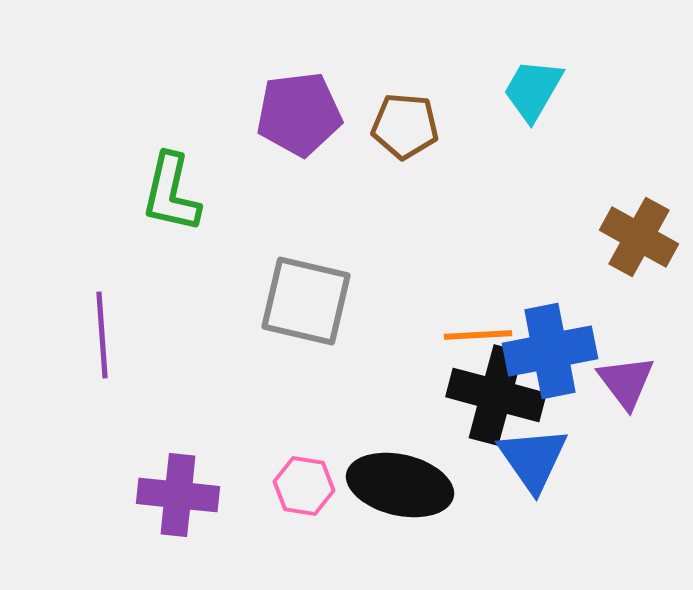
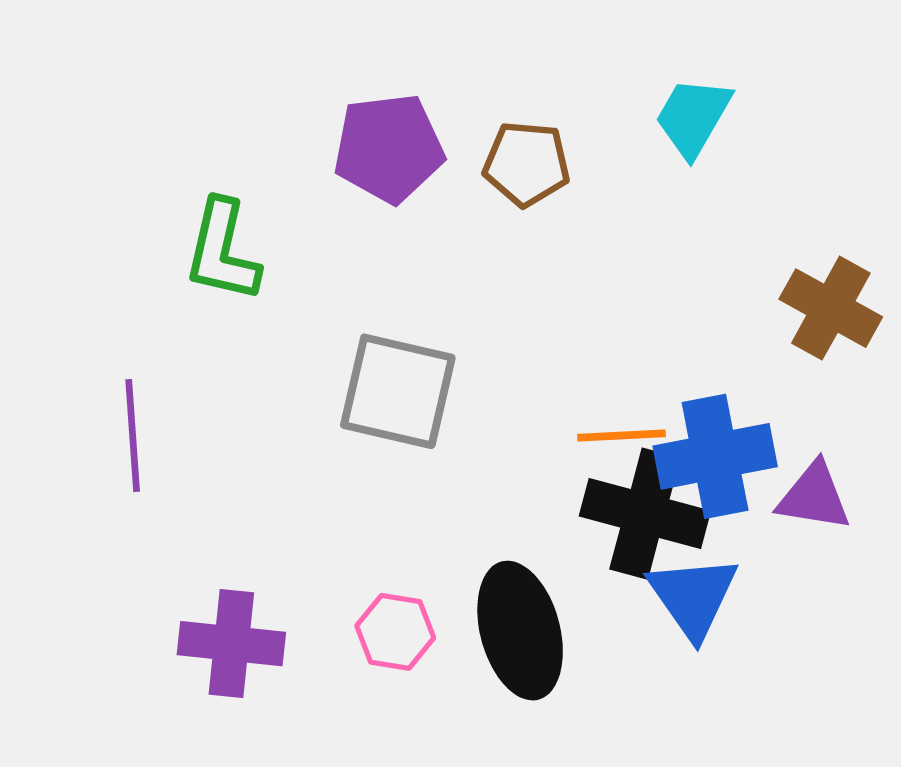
purple triangle: (626, 382) -> (814, 497), turned -44
black ellipse: (400, 485) -> (520, 631), turned 62

